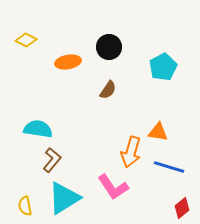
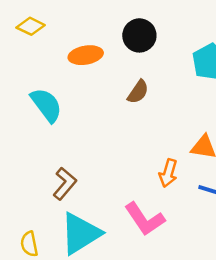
cyan semicircle: (38, 129) -> (46, 105), moved, turned 44
orange arrow: (131, 152) -> (168, 173), size x0.7

